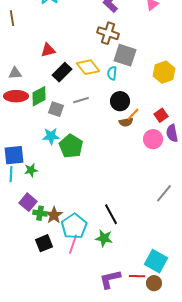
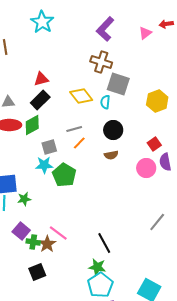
black rectangle: (62, 72) -> (40, 100), moved
gray square: (56, 109) -> (49, 147), moved, turned -35
orange line: (133, 114) -> (79, 143), moved
brown semicircle: (126, 122) -> (111, 155), moved
cyan pentagon: (74, 226) -> (100, 285), moved
pink line: (73, 244) -> (58, 233), moved, turned -72

